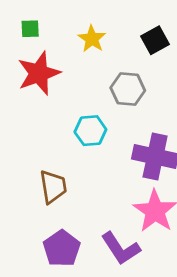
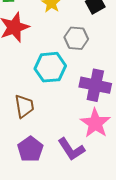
cyan hexagon: (90, 131) -> (50, 67), size x1.4

